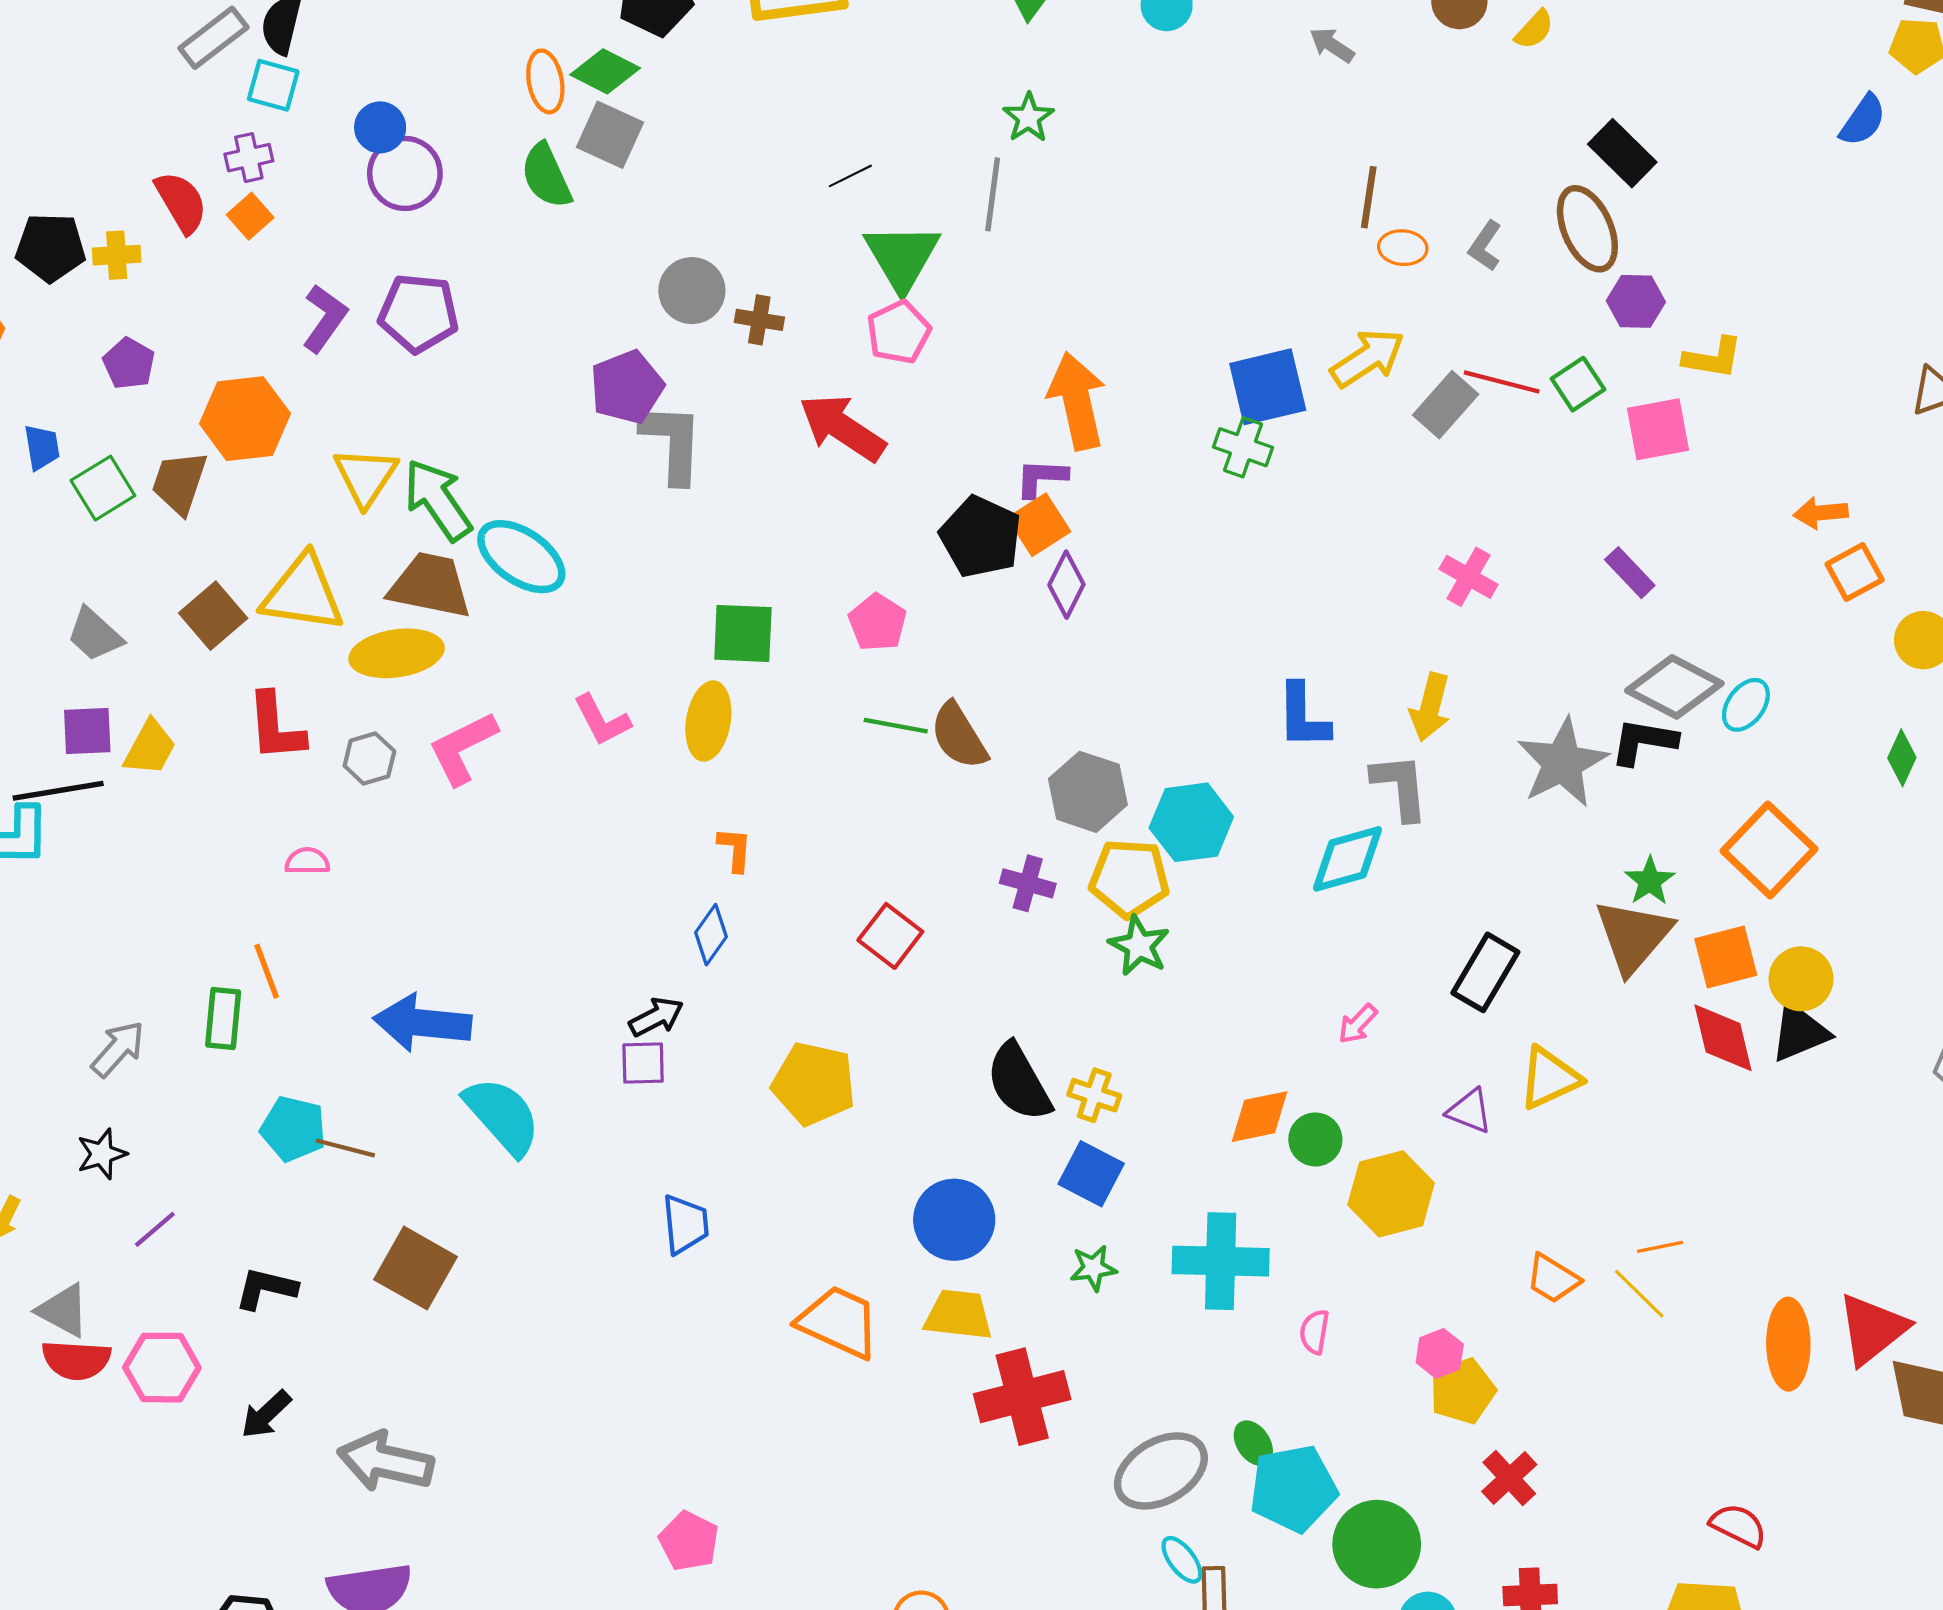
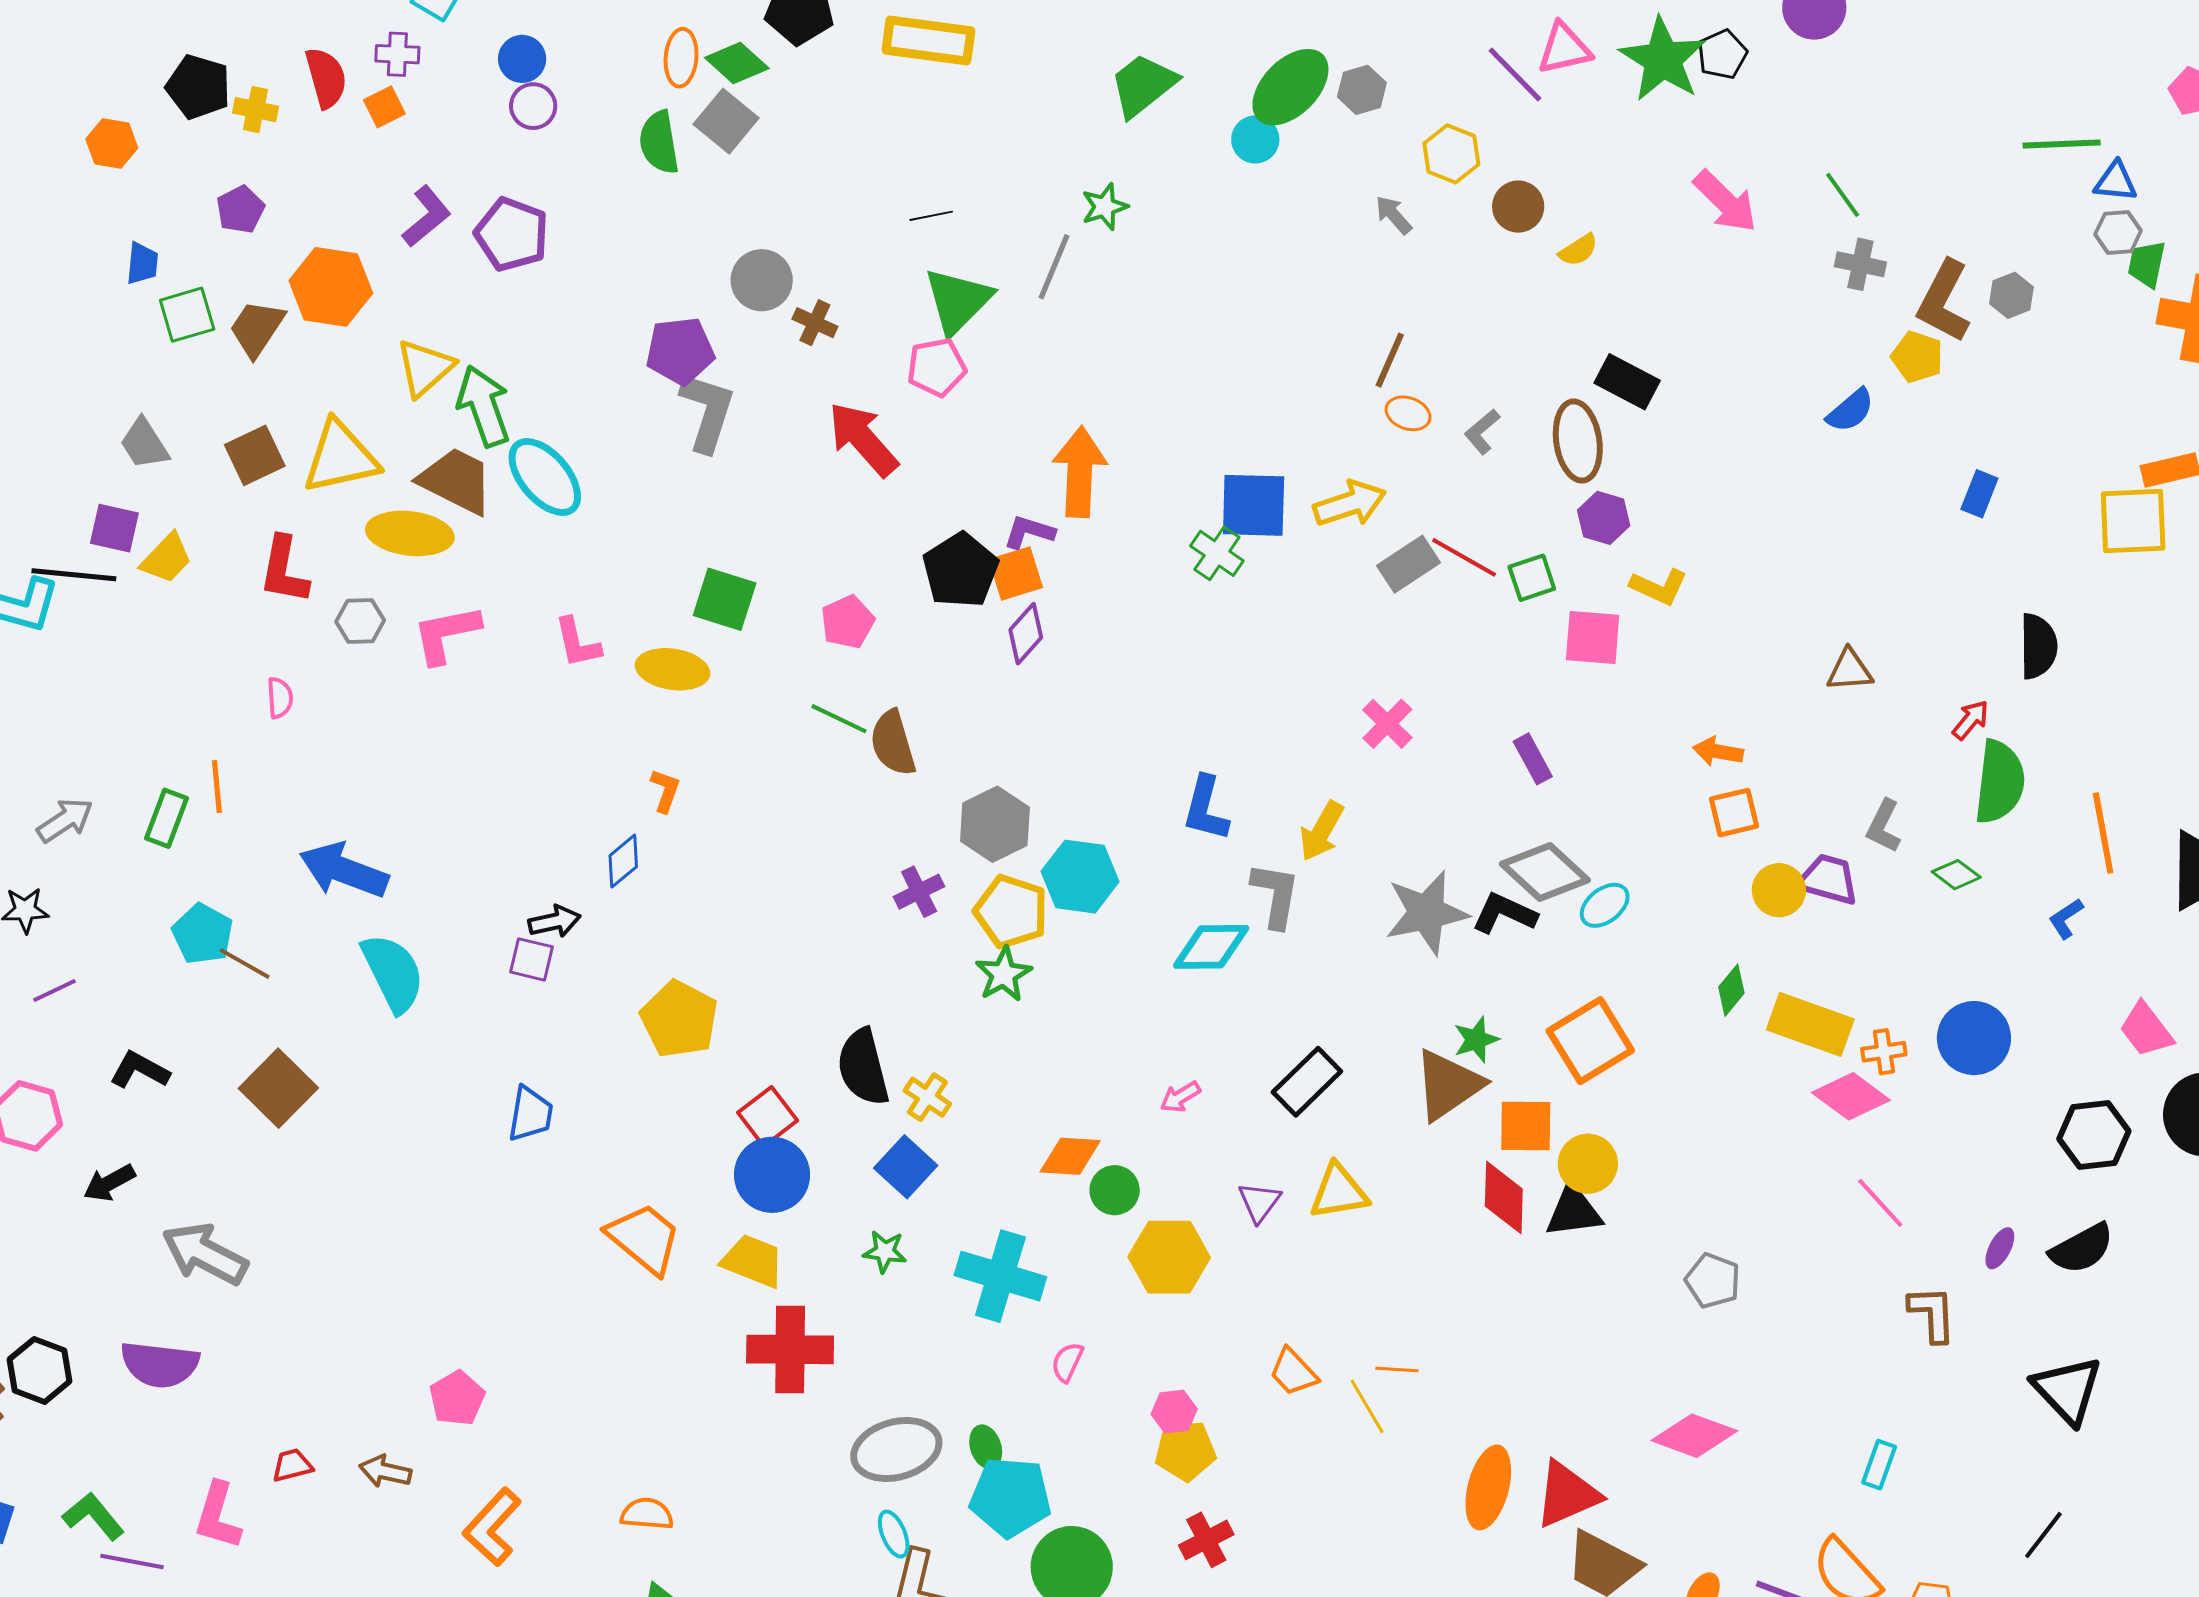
black rectangle: (1622, 153) -> (1627, 382), turned -32
purple circle: (405, 173) -> (533, 106), size x0.7
yellow triangle: (303, 593) -> (340, 457), turned -36
yellow ellipse: (708, 721) -> (672, 669), turned 74
pink semicircle: (307, 861) -> (280, 698), turned 72
purple cross: (1028, 883) -> (919, 892), turned 33
red square: (890, 936) -> (768, 1117), moved
purple triangle: (1470, 1111) -> (1259, 1202), turned 30

